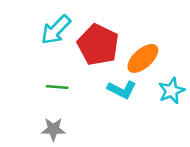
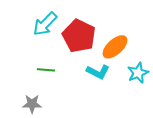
gray star: (53, 129) -> (32, 104), moved

